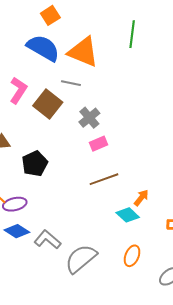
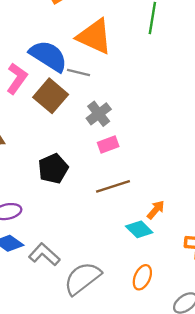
blue semicircle: (43, 48) -> (48, 56), moved
black pentagon: (35, 164) -> (53, 169), moved

